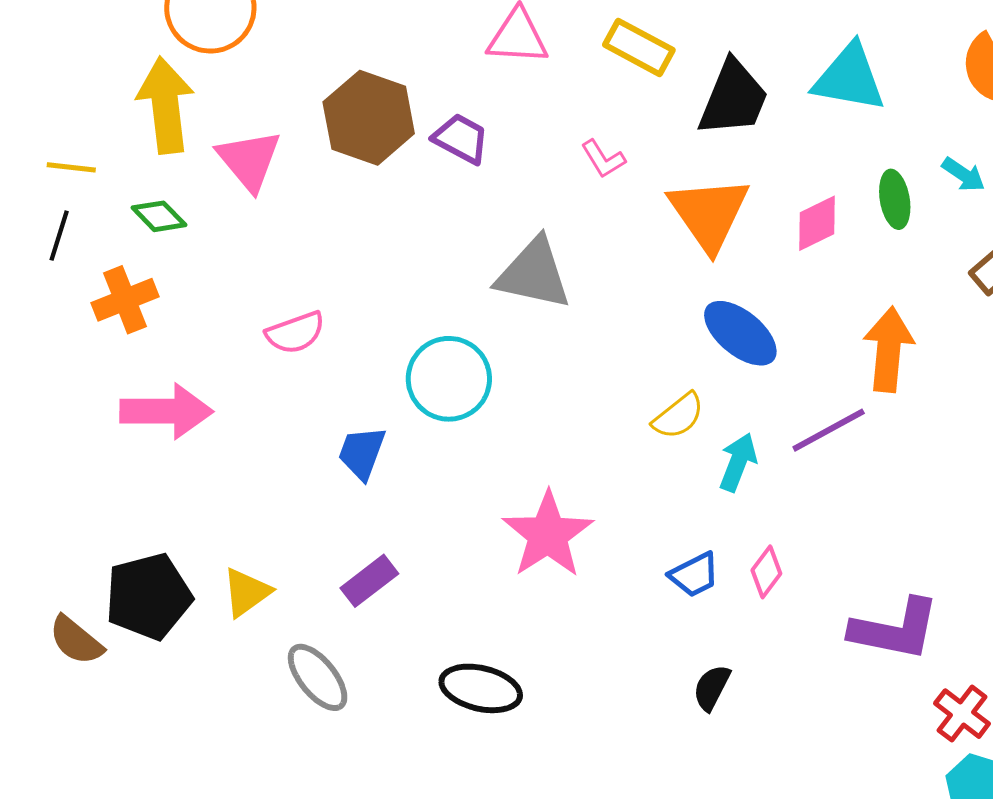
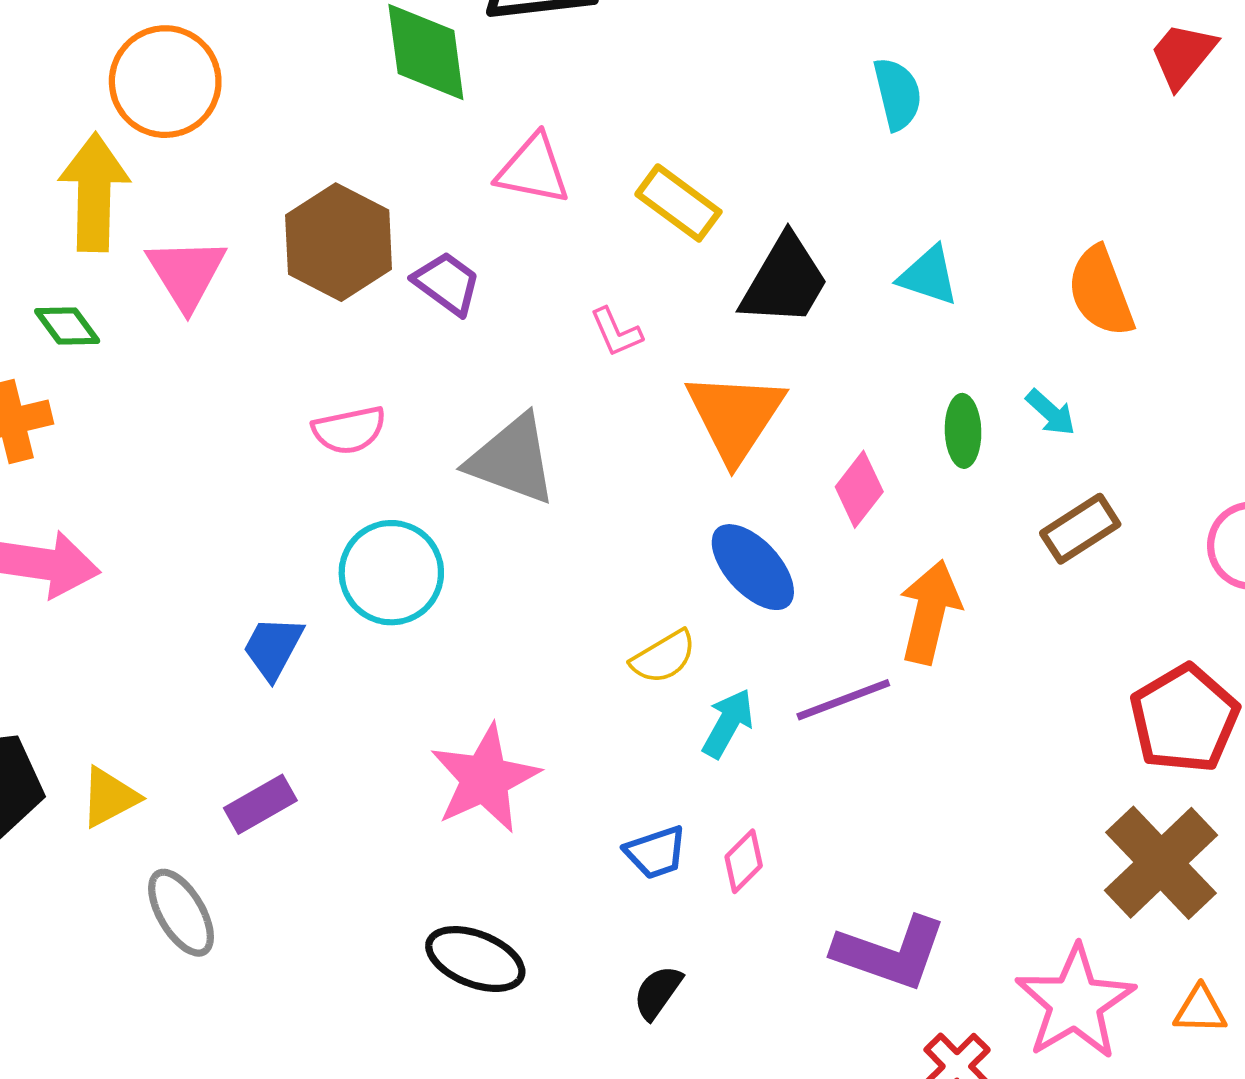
cyan triangle: (849, 78) -> (929, 276), size x0.7
pink diamond: (817, 223) -> (859, 489), moved, turned -34
pink semicircle: (295, 333) -> (349, 430), moved
black ellipse: (481, 688) -> (475, 959), moved

